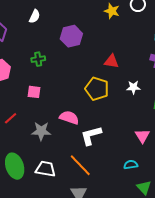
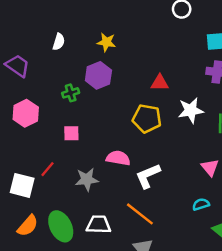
yellow star: (112, 11) -> (106, 42), moved
purple hexagon: (71, 36) -> (98, 75), moved
white star: (133, 87) -> (191, 110), size x1.5

